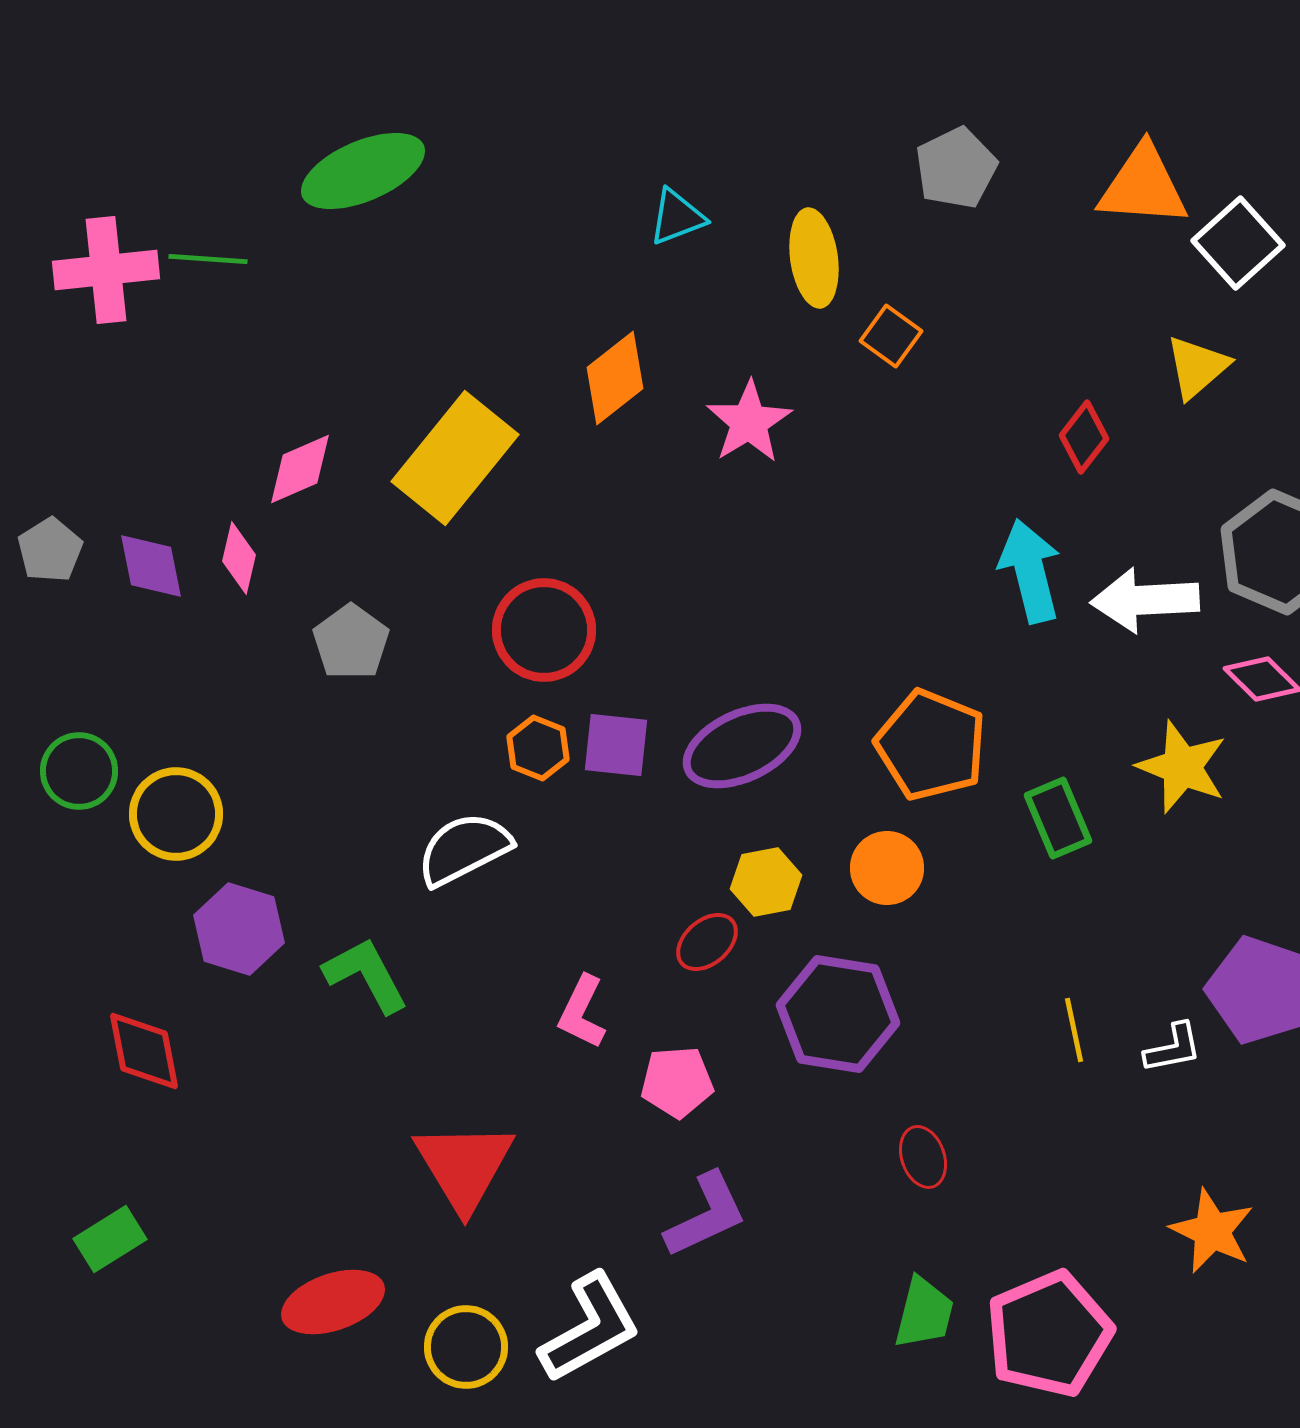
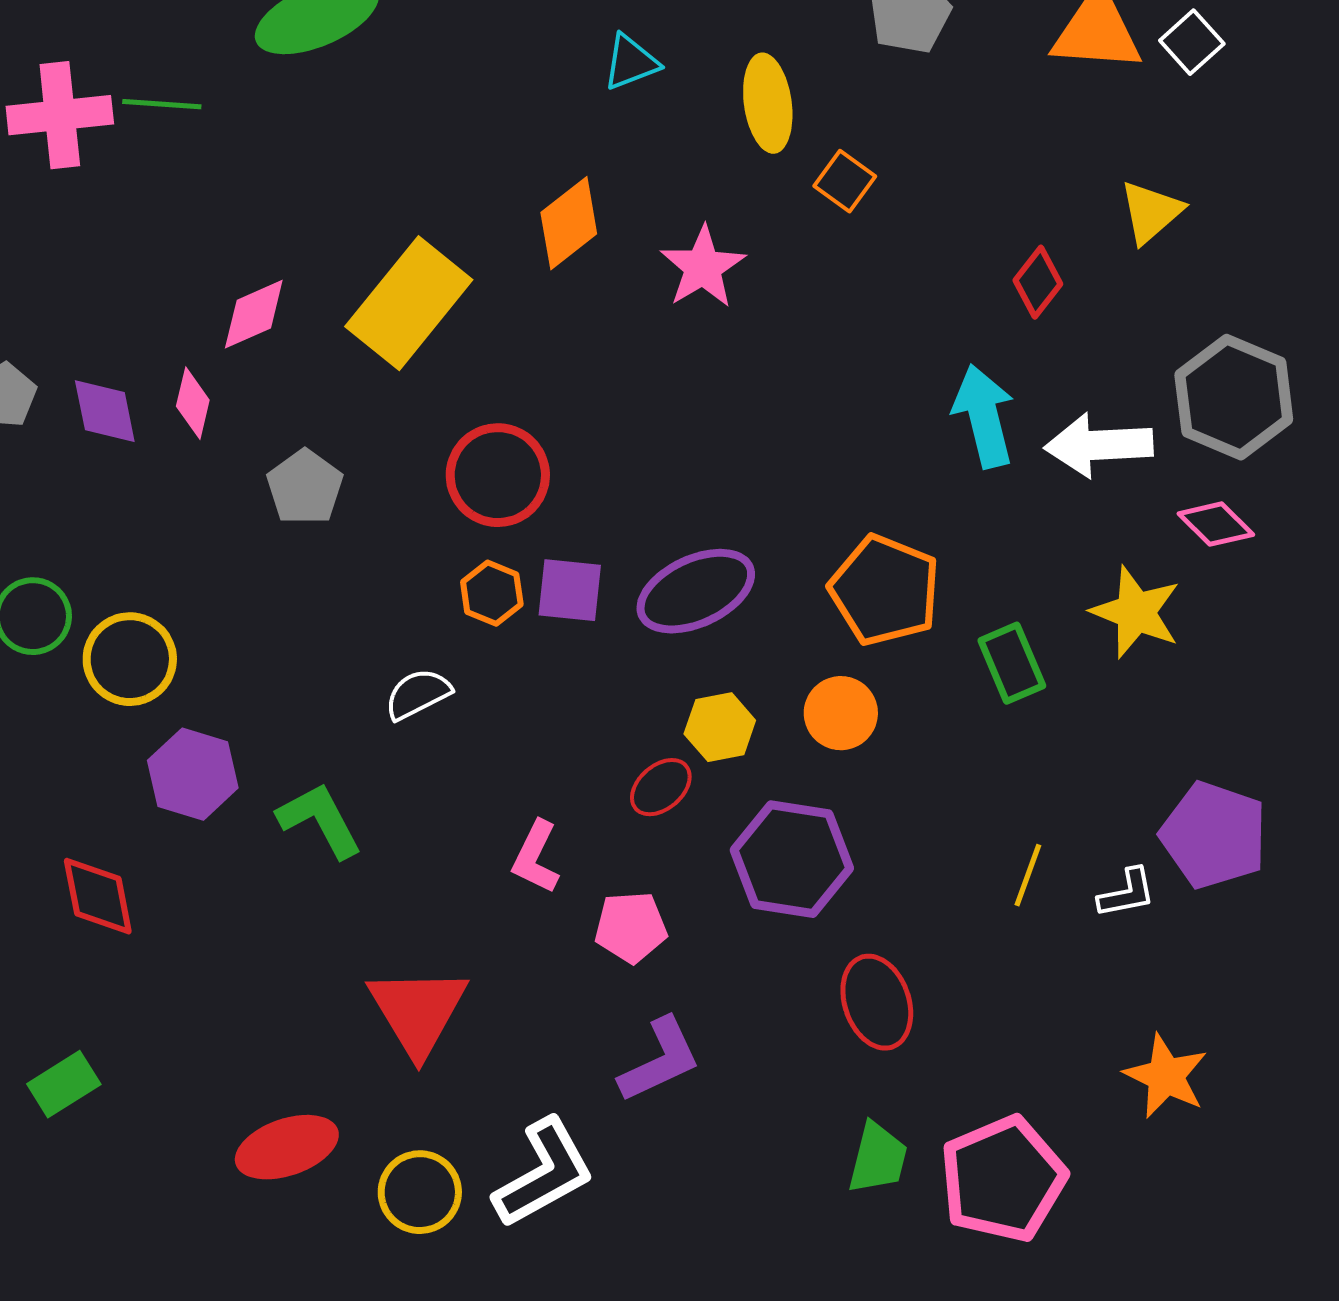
white square: (1238, 243) -> (1192, 42), moved, size x0.7
white semicircle: (464, 849) -> (418, 694), size x0.7
yellow line: (1074, 1030) -> (1028, 875), turned 32
red ellipse: (923, 1157) -> (877, 1002), size x1.5

